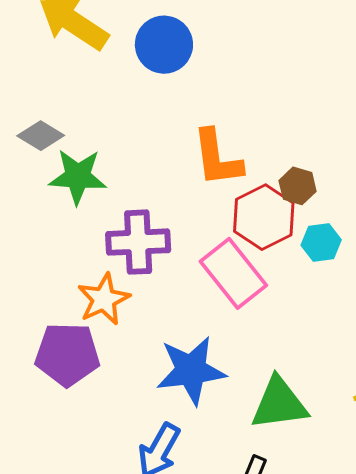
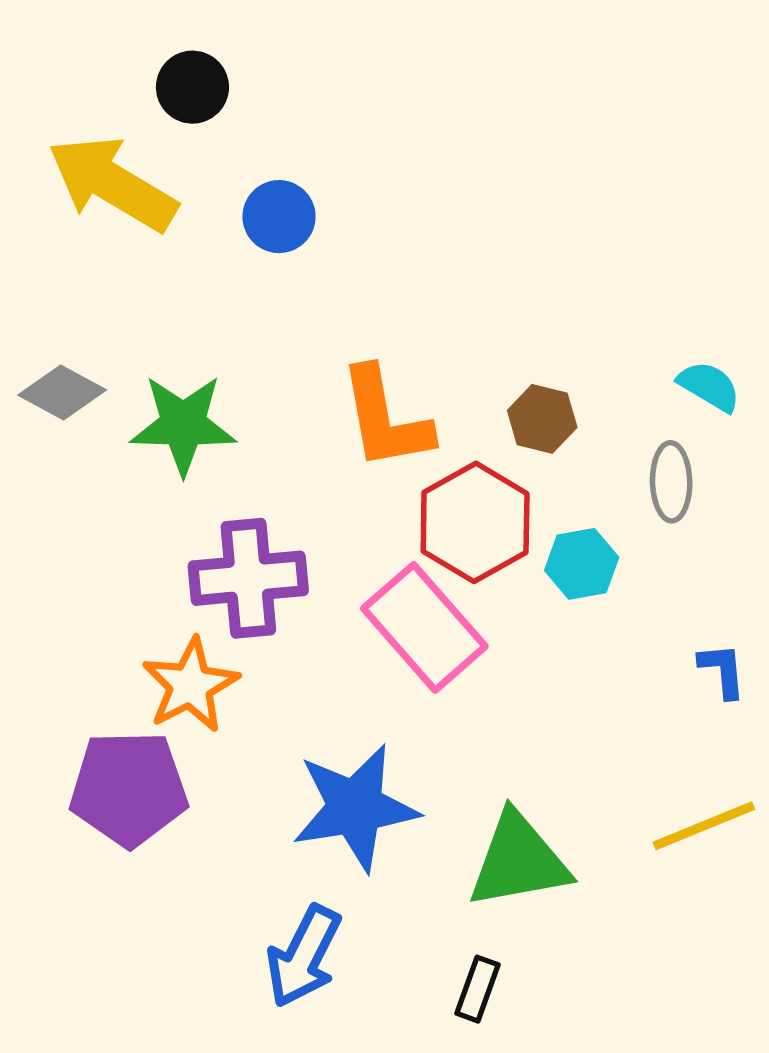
blue circle: (164, 45) -> (279, 217), size x0.7
green star: (78, 177) -> (183, 425), moved
brown hexagon: (298, 186) -> (542, 419), moved

